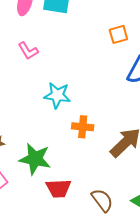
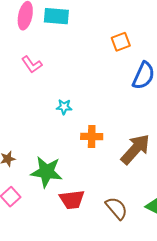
cyan star: (57, 95) -> (64, 107), size x0.6

